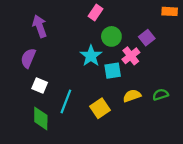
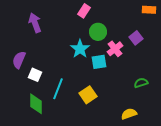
purple square: (147, 38) -> (136, 38), moved
purple semicircle: (28, 58) -> (19, 60), moved
yellow semicircle: (132, 96) -> (129, 114), moved

